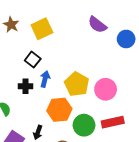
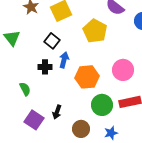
yellow pentagon: (77, 84) -> (95, 31), moved
orange hexagon: (59, 110) -> (87, 77), moved

